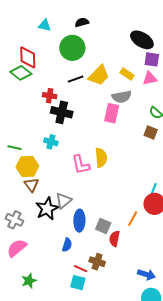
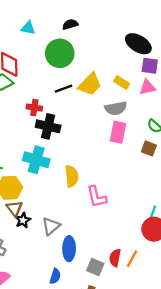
pink rectangle: (112, 113) -> (118, 132), moved
cyan cross: (51, 142) -> (36, 160), size x1.6
yellow semicircle: (101, 158) -> (72, 176), moved
pink L-shape: (81, 165) -> (97, 197), moved
black star: (47, 209) -> (23, 220), moved, size x0.6
orange line: (133, 219) -> (132, 259), moved
gray square: (103, 226) -> (95, 267), moved
red semicircle: (114, 239) -> (115, 258), moved

